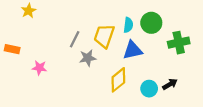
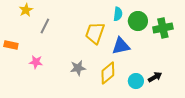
cyan semicircle: (128, 25) -> (118, 14), moved
gray line: (75, 39) -> (45, 26), moved
green cross: (179, 43) -> (163, 28), moved
gray star: (88, 58) -> (78, 68), moved

